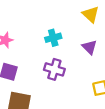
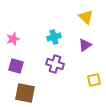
purple triangle: (89, 47) -> (85, 45), turned 40

